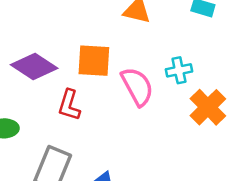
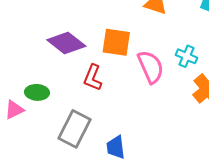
cyan cross: (179, 70) -> (187, 56), turned 30

